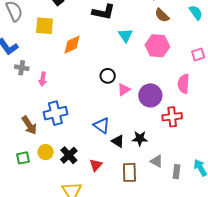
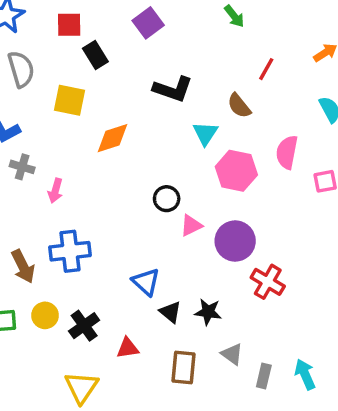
brown semicircle: (162, 15) -> (239, 106), moved
pink hexagon: (157, 46) -> (236, 171), moved
pink semicircle: (184, 84) -> (287, 152), moved
red cross: (172, 117) -> (268, 282), turned 30
red triangle: (96, 165) -> (128, 348), turned 32

